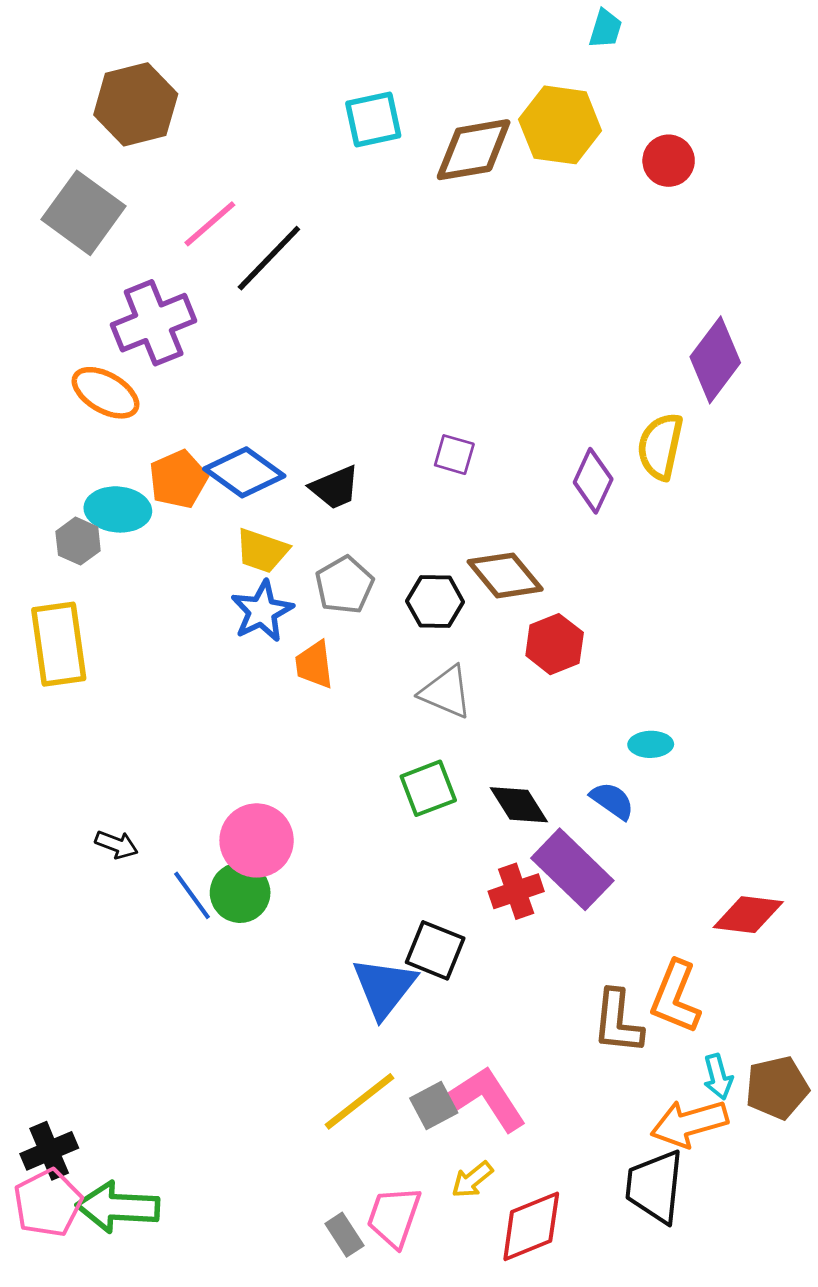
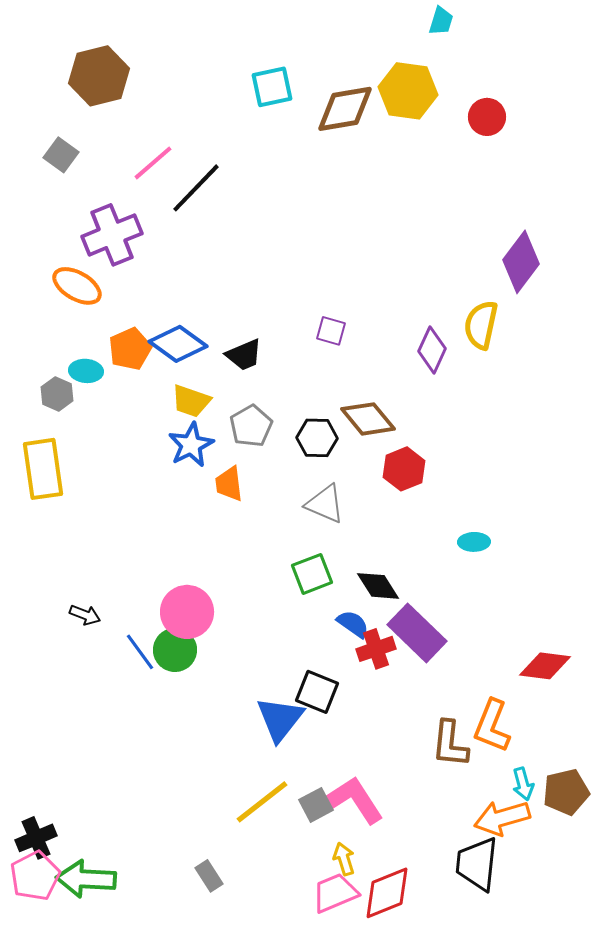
gray square: (84, 213) -> (61, 155), size x0.6
cyan ellipse: (118, 509) -> (86, 371), size x0.7
blue semicircle: (612, 801) -> (353, 624), moved
yellow arrow: (472, 1180) -> (344, 859), turned 112
pink trapezoid: (394, 1217) -> (335, 893), moved, turned 48
gray rectangle: (344, 1235) -> (209, 876), moved

